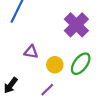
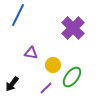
green ellipse: (81, 64) -> (72, 77), moved

